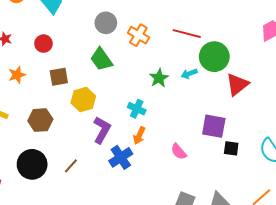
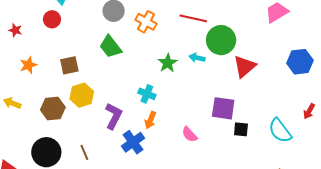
red circle: (43, 44) -> (52, 19), moved
cyan arrow: (189, 74) -> (197, 58), turned 35
yellow hexagon: (83, 100) -> (82, 95), moved
brown line: (71, 166) -> (84, 152), turned -63

